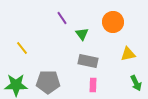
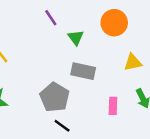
gray pentagon: (48, 82) -> (55, 97), moved, turned 30
pink rectangle: (93, 85) -> (113, 106), moved

